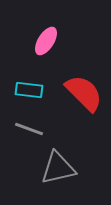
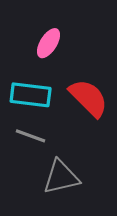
cyan rectangle: (29, 90) -> (31, 95), size x1.4

